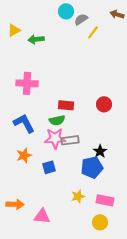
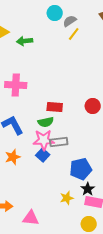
yellow line: (93, 32) -> (74, 34), moved
black star: (100, 151) -> (88, 189), moved
blue square: (49, 167) -> (43, 155), moved, turned -32

